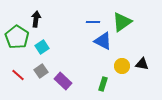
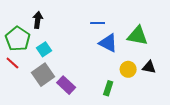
green triangle: (122, 22) -> (138, 36), moved, turned 45
gray square: (41, 71) -> (43, 75), size x1.5
red line: (18, 75) -> (12, 63), moved

